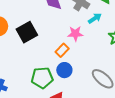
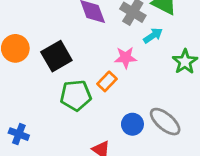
blue circle: (64, 70) -> (132, 124), moved
green pentagon: (42, 78) -> (76, 95), moved

